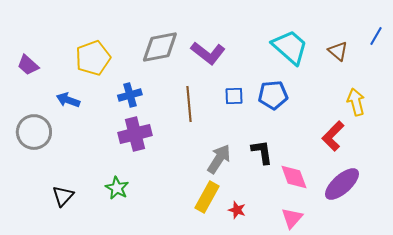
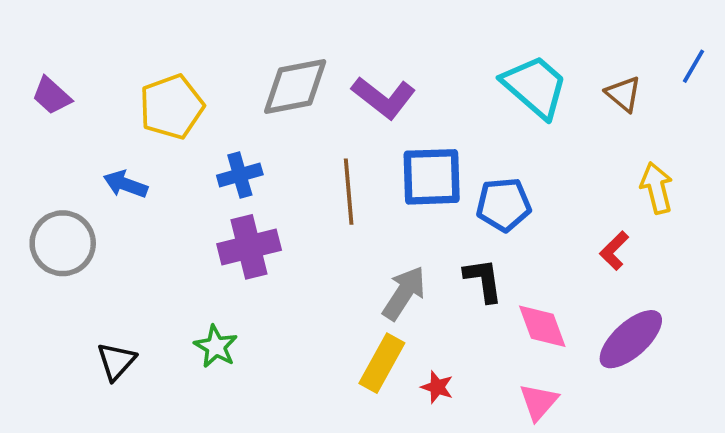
purple trapezoid: (28, 65) -> (52, 96), moved
blue pentagon: (273, 95) -> (504, 205), moved
blue square: (234, 96) -> (432, 177), size x1.8
red L-shape: (333, 136) -> (614, 251), size x0.7

